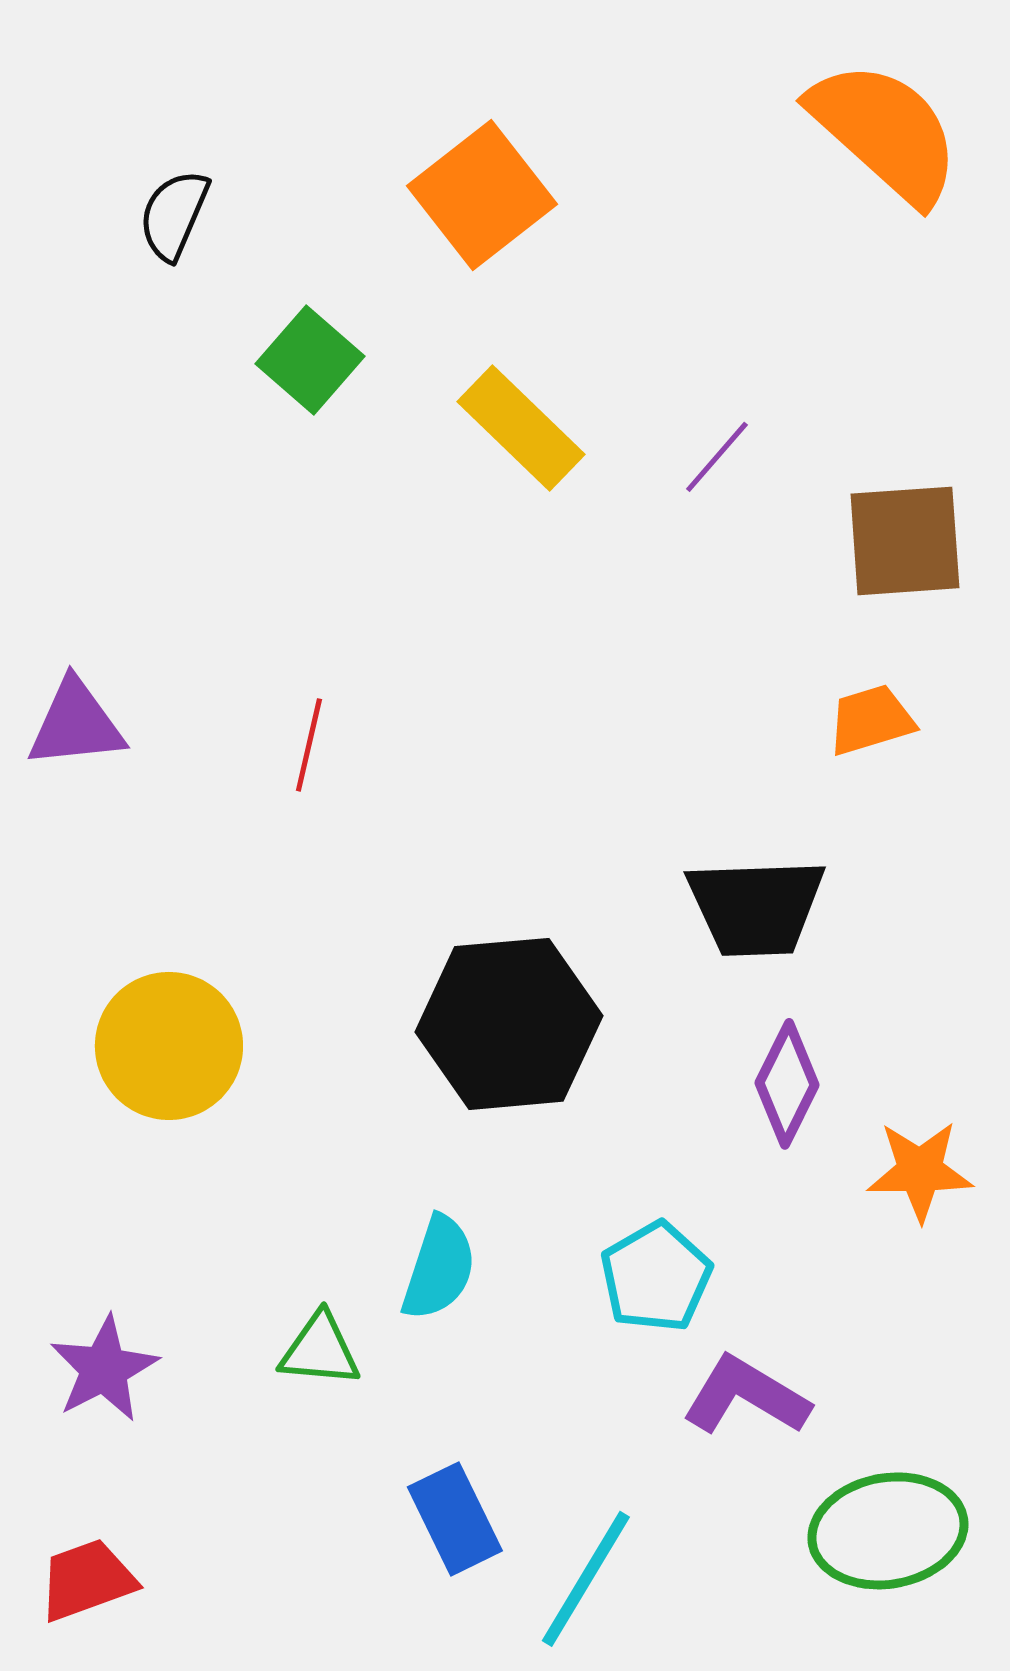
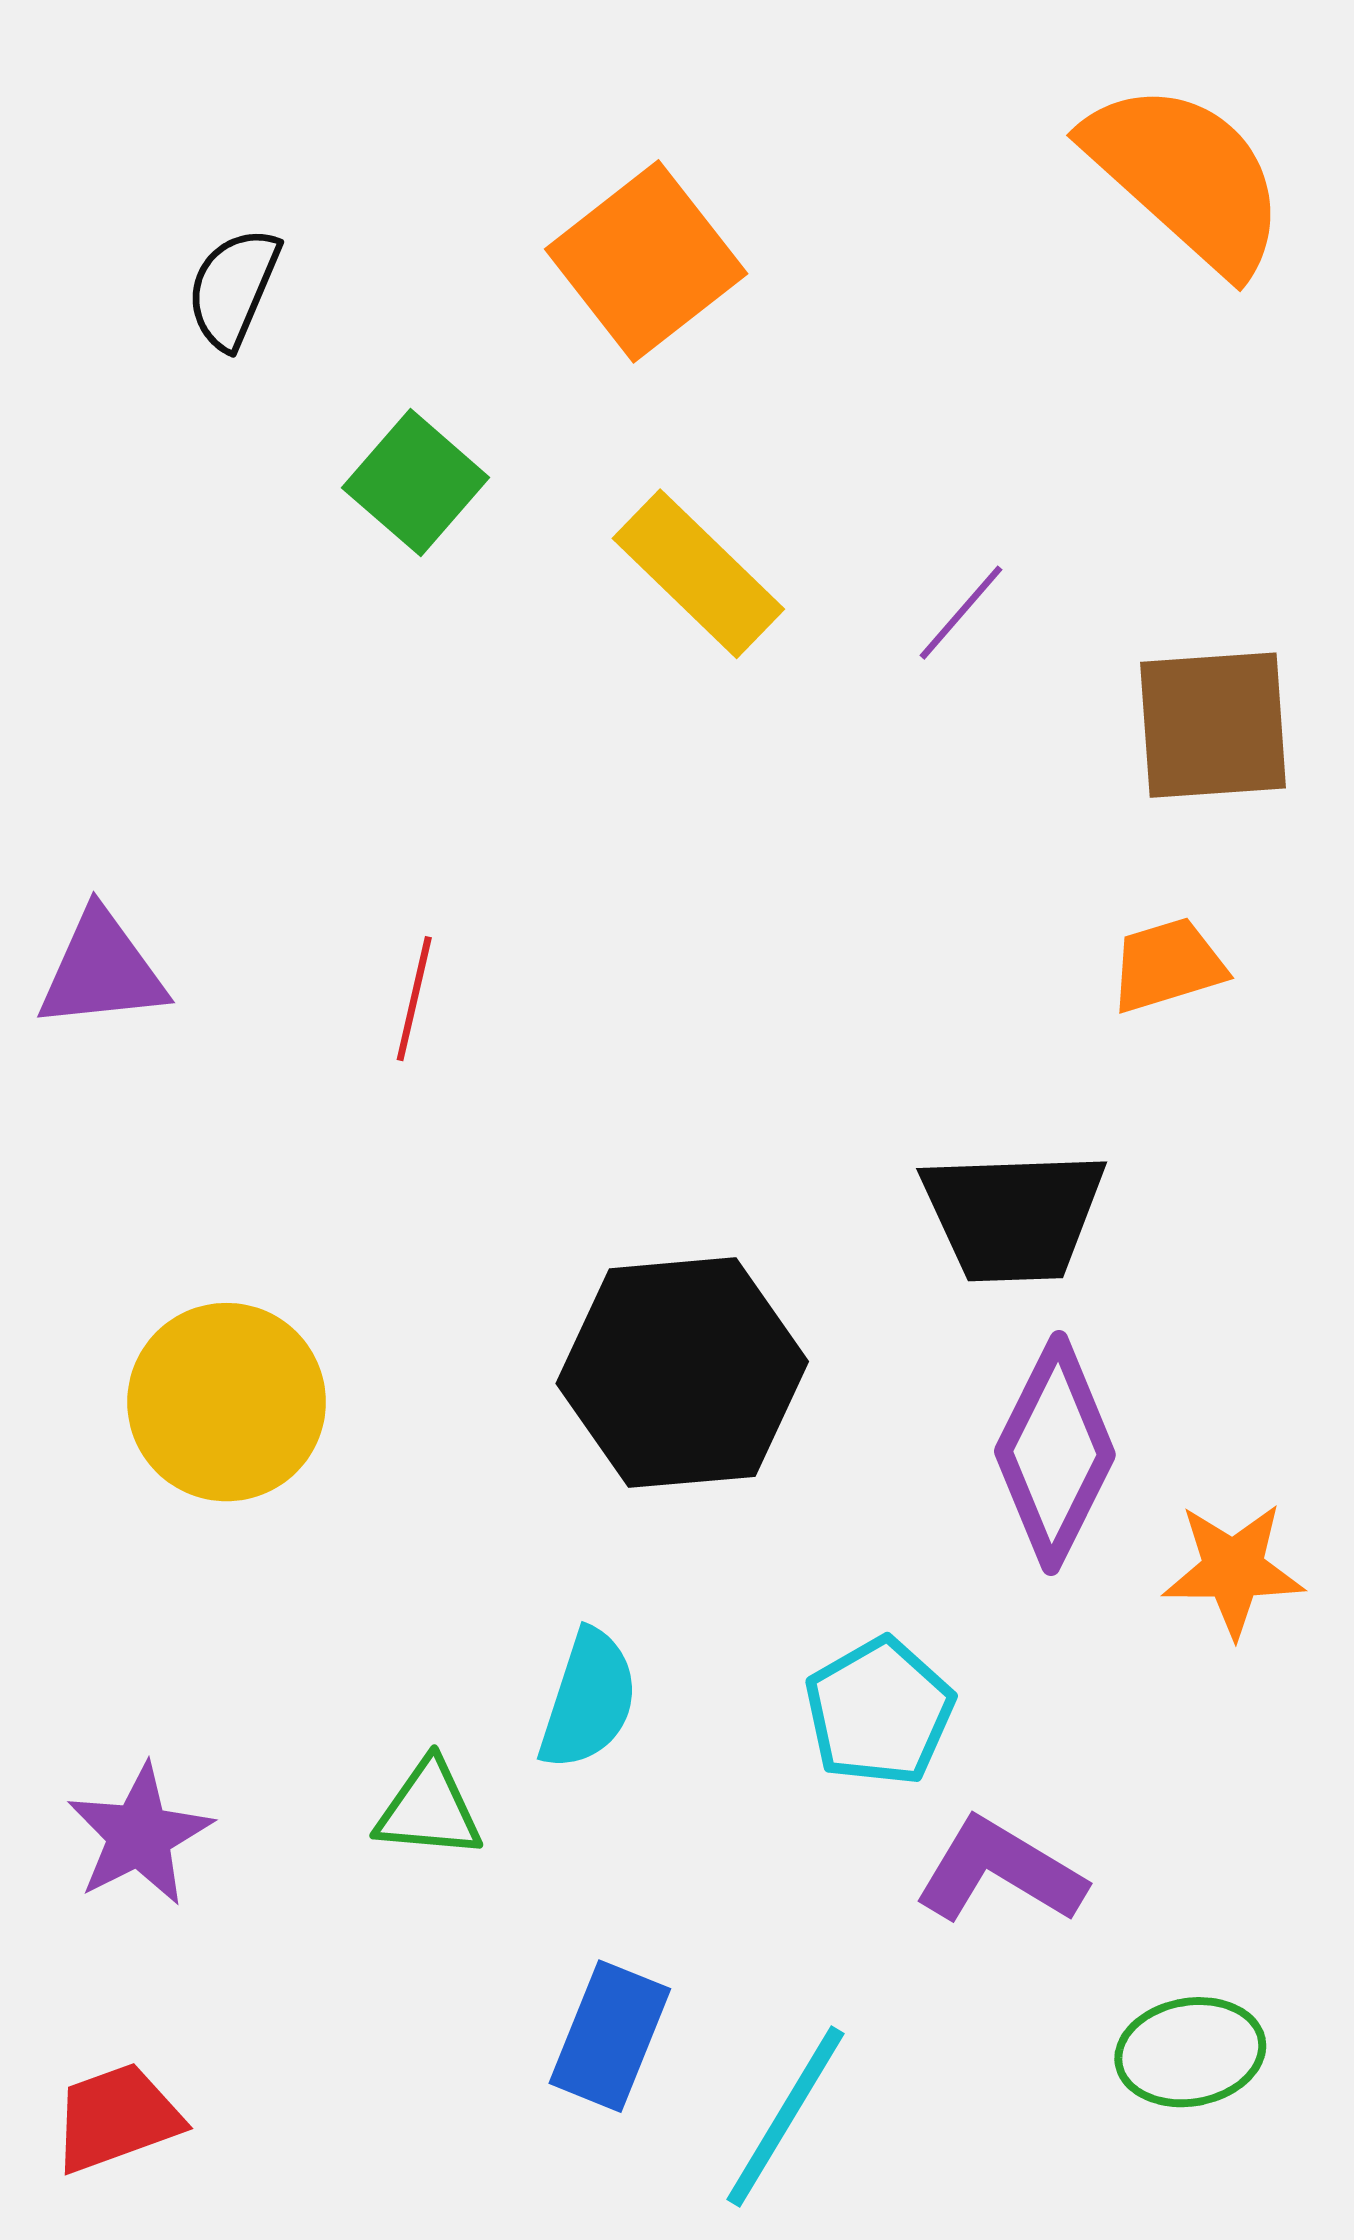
purple diamond: (787, 1084) -> (1055, 1453), size x1.4
blue rectangle: (455, 1519) -> (610, 2036), turned 48
green ellipse: (888, 1531) -> (1190, 2052), size x0.7

